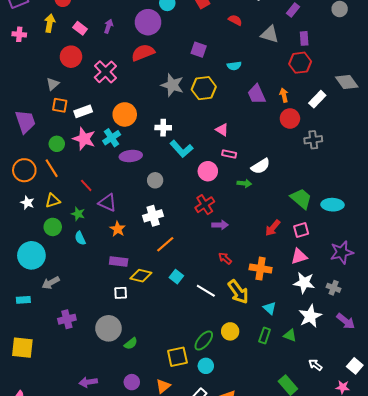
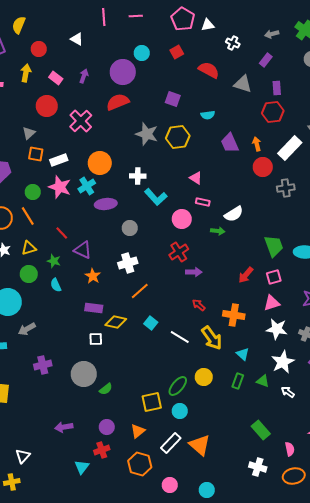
red semicircle: (235, 20) -> (209, 70), size x1.5
white rectangle: (317, 99) -> (290, 148), size x1.4
green trapezoid: (301, 199) -> (274, 246), turned 30
white arrow: (315, 365) -> (288, 392), moved

